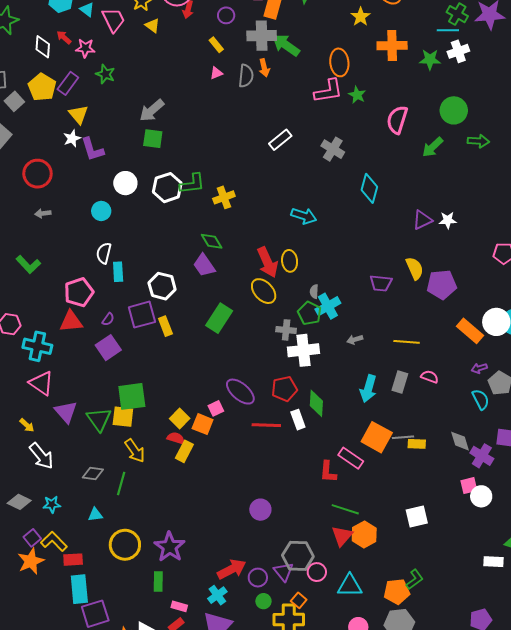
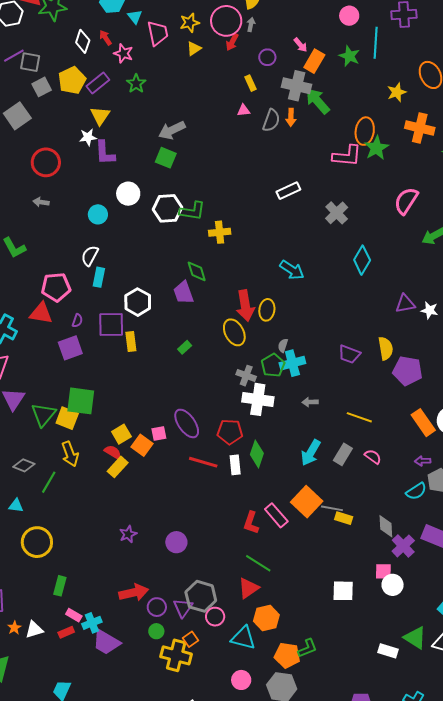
yellow triangle: (152, 26) -> (194, 49), turned 35
green star: (357, 95) -> (376, 148), moved, size x1.4
green rectangle: (219, 318) -> (185, 347), size x0.5
purple semicircle: (108, 319) -> (77, 321), turned -32
cyan semicircle: (481, 399) -> (416, 491), turned 70
white square: (417, 517) -> (343, 591), moved
orange hexagon: (364, 534) -> (266, 618), moved
purple star: (170, 547) -> (128, 534), moved, size x0.6
cyan cross: (217, 595) -> (92, 623), moved

